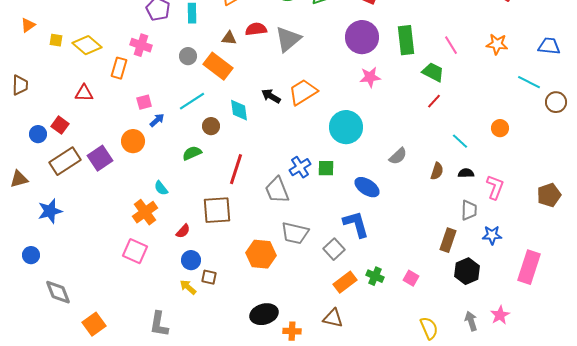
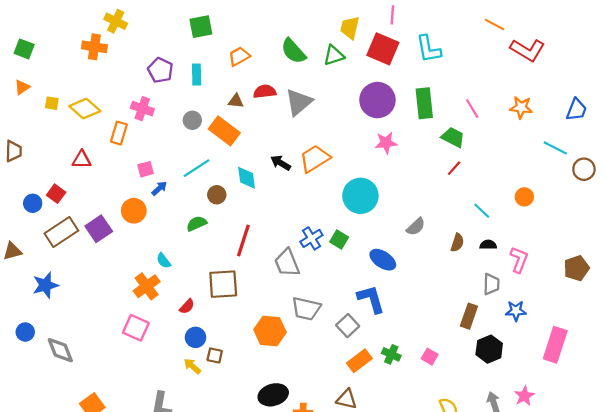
blue trapezoid: (549, 46) -> (576, 110), turned 105
green square: (326, 168) -> (339, 239), turned 30
gray diamond: (58, 292) -> (60, 350), moved

